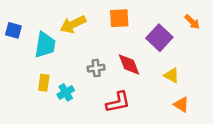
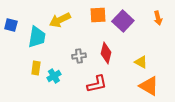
orange arrow: (192, 22) -> (158, 18), turned 32
purple square: (159, 38) -> (123, 21), moved
red diamond: (129, 64) -> (106, 53), turned 35
orange triangle: (181, 105) -> (149, 86), size x1.5

